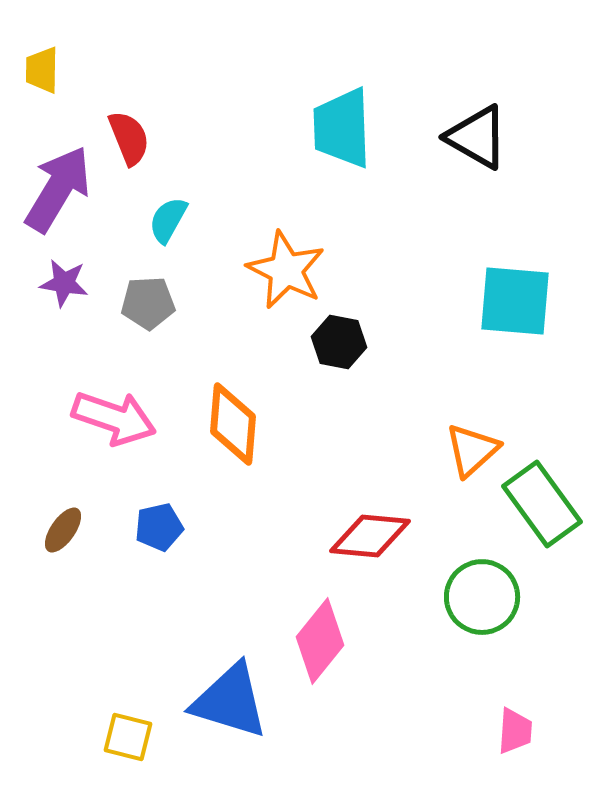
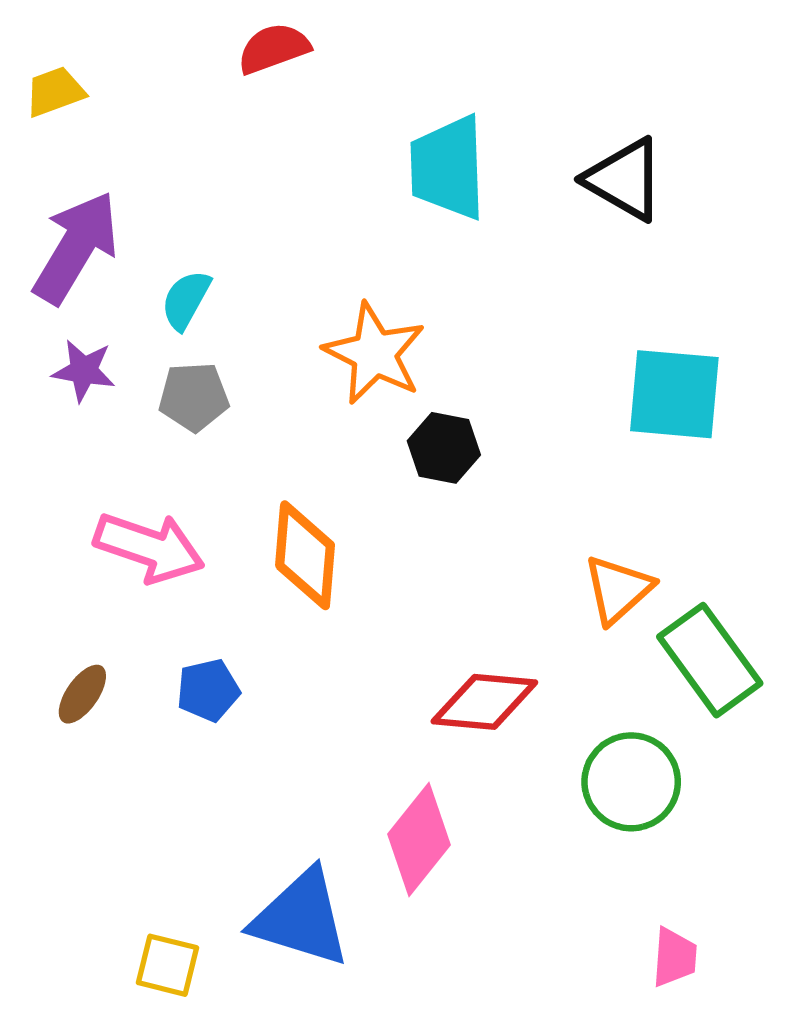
yellow trapezoid: (42, 70) -> (55, 92), turned 69
red semicircle: (129, 138) -> (274, 48), moved, turned -88
cyan semicircle: (168, 220) -> (186, 300), moved

